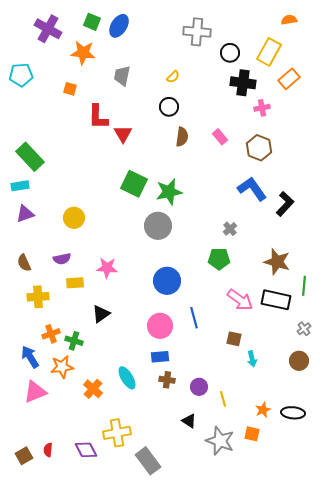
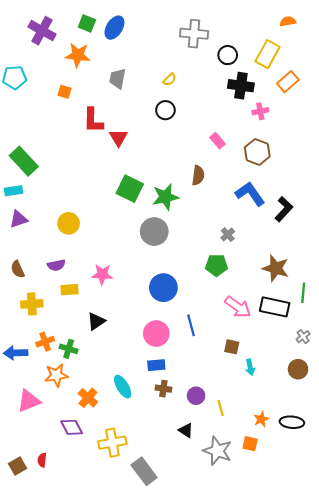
brown semicircle: (182, 137) -> (198, 175), moved
blue arrow: (30, 357) -> (16, 353), moved, turned -60
purple diamond: (86, 450) -> (72, 427), moved

